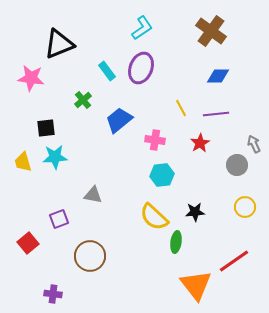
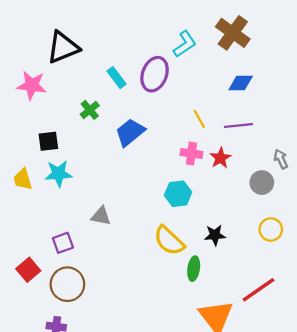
cyan L-shape: (142, 28) -> (185, 44), moved
pink cross: (155, 140) -> (191, 153), moved
brown circle: (90, 256) -> (67, 284), moved

